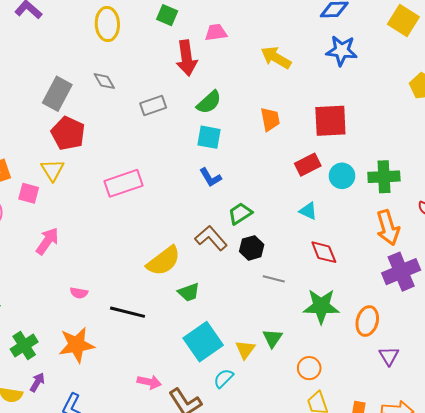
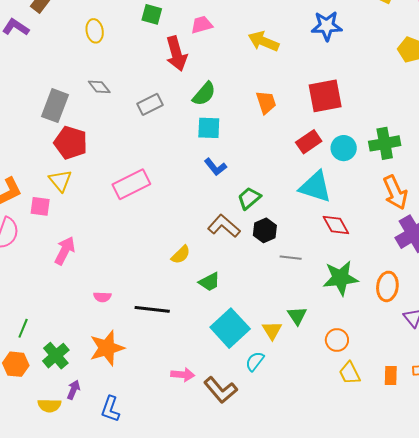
yellow ellipse: (107, 24) -> (95, 31), size x0.7
cyan triangle: (308, 211) -> (315, 187), size x1.8
yellow semicircle: (164, 261) -> (181, 255), size x0.6

